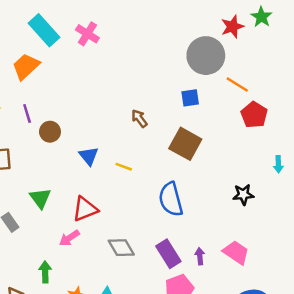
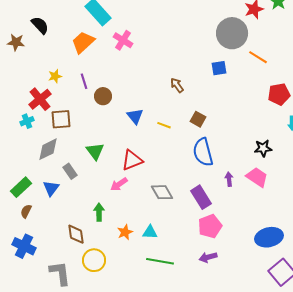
pink cross: (87, 34) -> (123, 40), moved
red pentagon: (254, 115) -> (279, 94), moved, turned 30
brown square: (185, 144) -> (198, 119), moved, size x0.6
pink trapezoid: (236, 253) -> (257, 177), moved
purple arrow: (200, 256) -> (229, 179), moved

